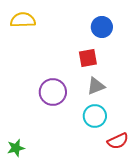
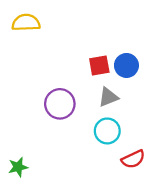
blue circle: (102, 27) -> (126, 65), moved

